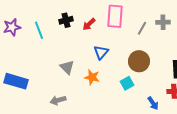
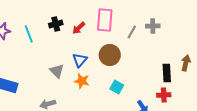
blue triangle: (101, 52) -> (80, 60), moved
brown circle: (139, 61) -> (110, 55), moved
cyan square: (127, 83) -> (117, 87), turned -32

